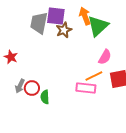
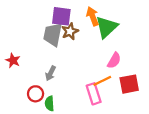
gray trapezoid: (39, 23) -> (53, 35), moved
gray arrow: (20, 86) -> (51, 73), moved
pink rectangle: (86, 88) -> (94, 94), turned 66

